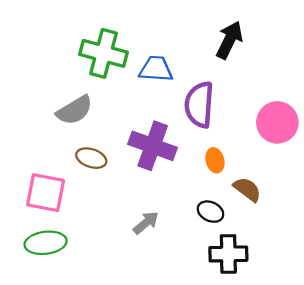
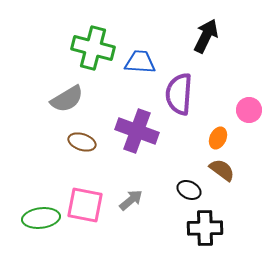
pink circle: (277, 122) -> (249, 110), size x0.7
orange ellipse: (215, 160) -> (218, 138), moved, turned 40
pink square: (46, 193) -> (85, 205), moved

